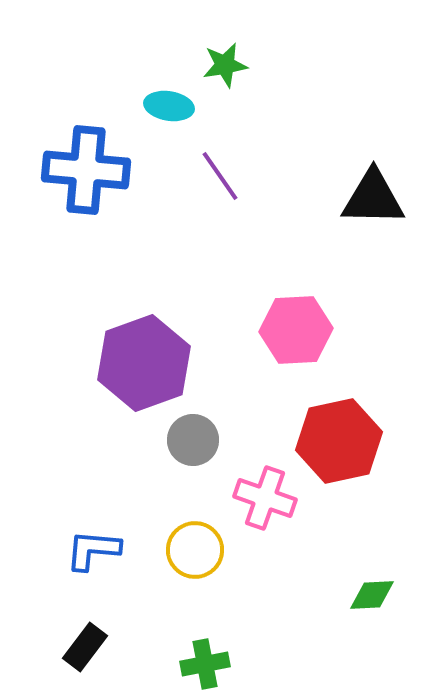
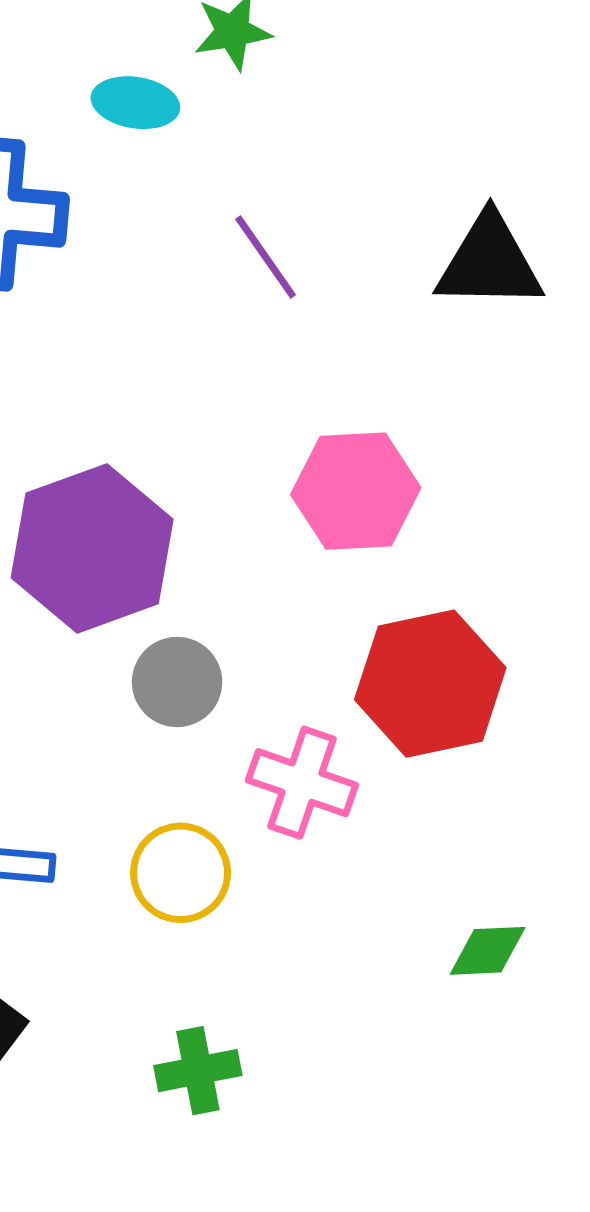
purple line: (220, 176) -> (266, 257), moved

